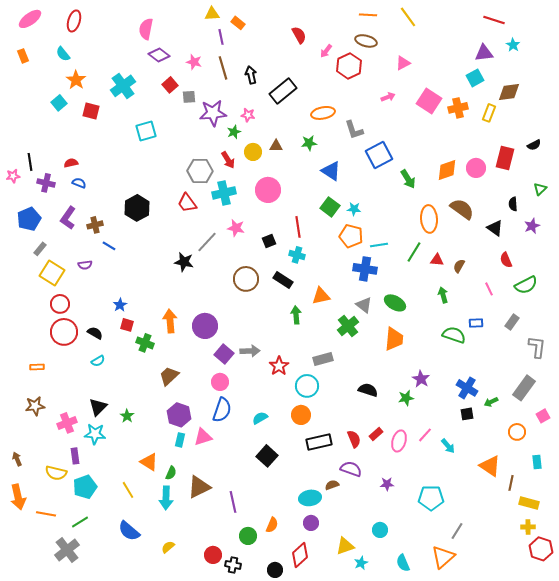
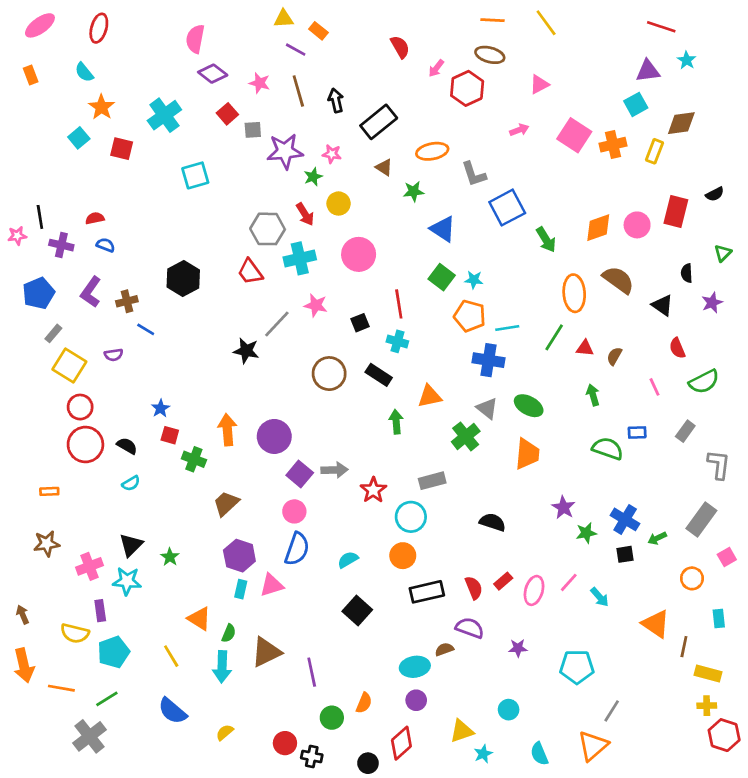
purple line: (221, 37) -> (296, 50), turned -49
brown triangle: (276, 146) -> (384, 167), moved, turned 32
green star: (406, 398) -> (586, 533), moved

